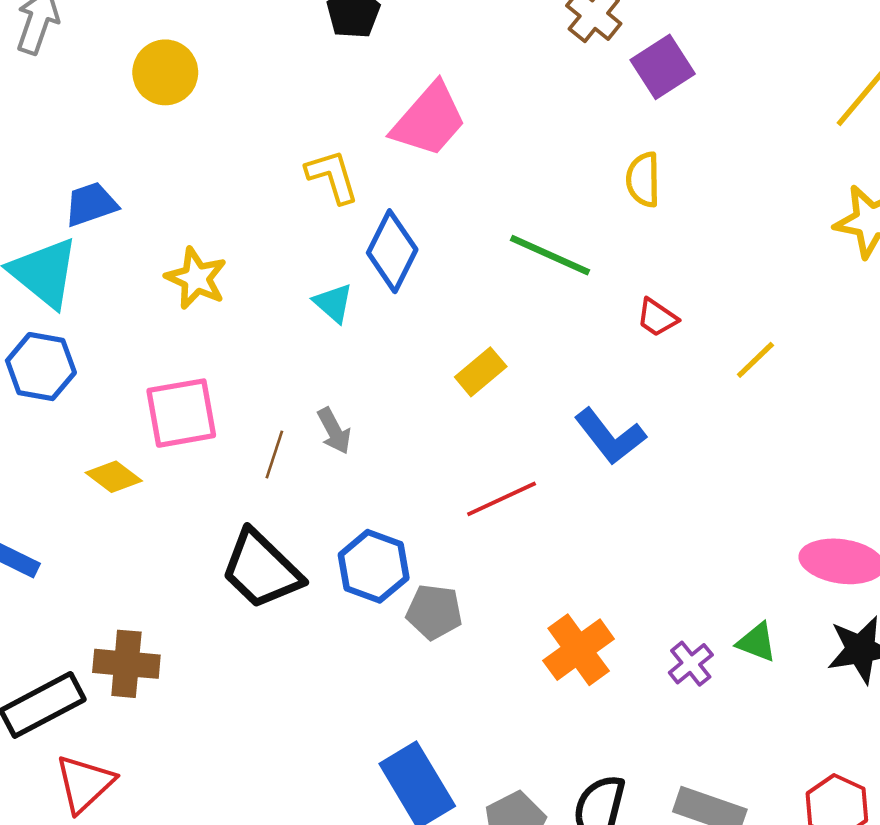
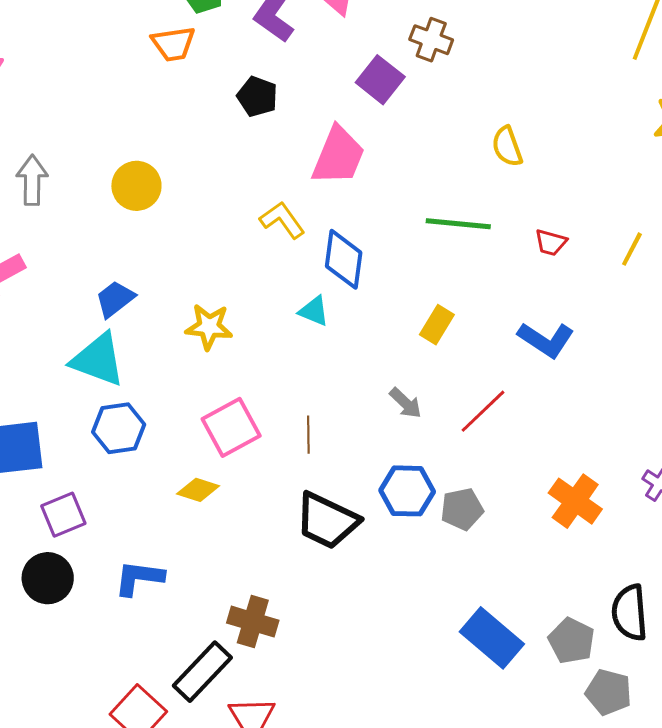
purple square: (663, 67) -> (380, 80), moved
gray arrow: (334, 431) -> (405, 403), moved
brown cross: (126, 664) -> (253, 622), turned 30

